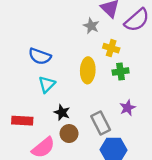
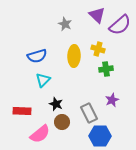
gray star: (91, 26) -> (65, 24), moved
blue semicircle: (40, 56) -> (37, 56), turned -36
yellow ellipse: (88, 70) -> (74, 56), moved

